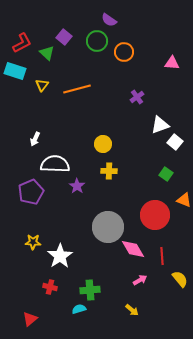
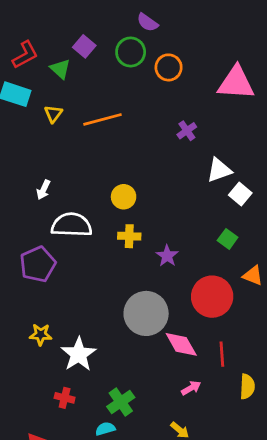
pink triangle: (172, 63) -> (236, 83), size x1.8
yellow circle: (103, 144) -> (124, 197), moved
yellow cross: (109, 171) -> (129, 236), moved
purple star: (77, 186) -> (167, 256), moved
yellow semicircle: (180, 279) -> (247, 387), turned 42
green cross: (90, 290) -> (121, 402), turned -30

